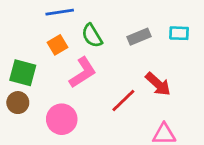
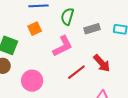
green semicircle: (92, 36) -> (67, 17), moved, turned 42
pink L-shape: (83, 73) -> (63, 46), moved

